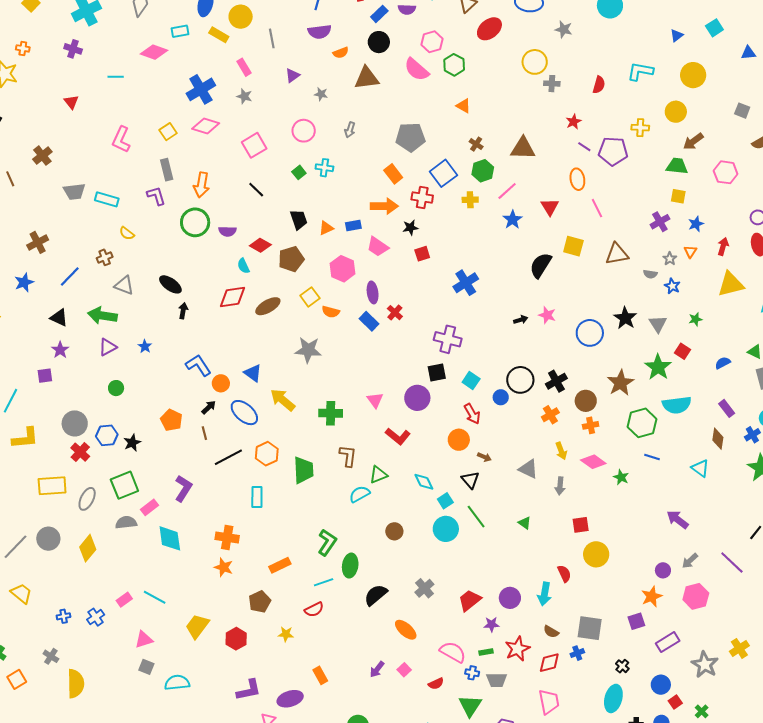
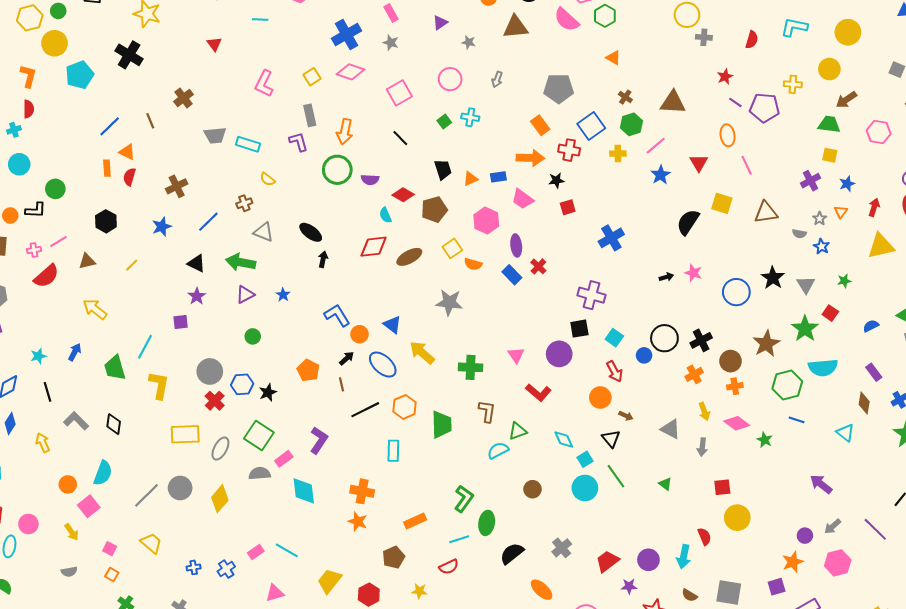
yellow L-shape: (25, 438) -> (159, 385), turned -76
green square: (124, 485) -> (259, 435), turned -36

